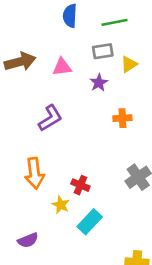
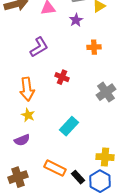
red cross: (80, 185) -> (62, 77), moved
yellow star: (61, 205) -> (28, 115), moved

